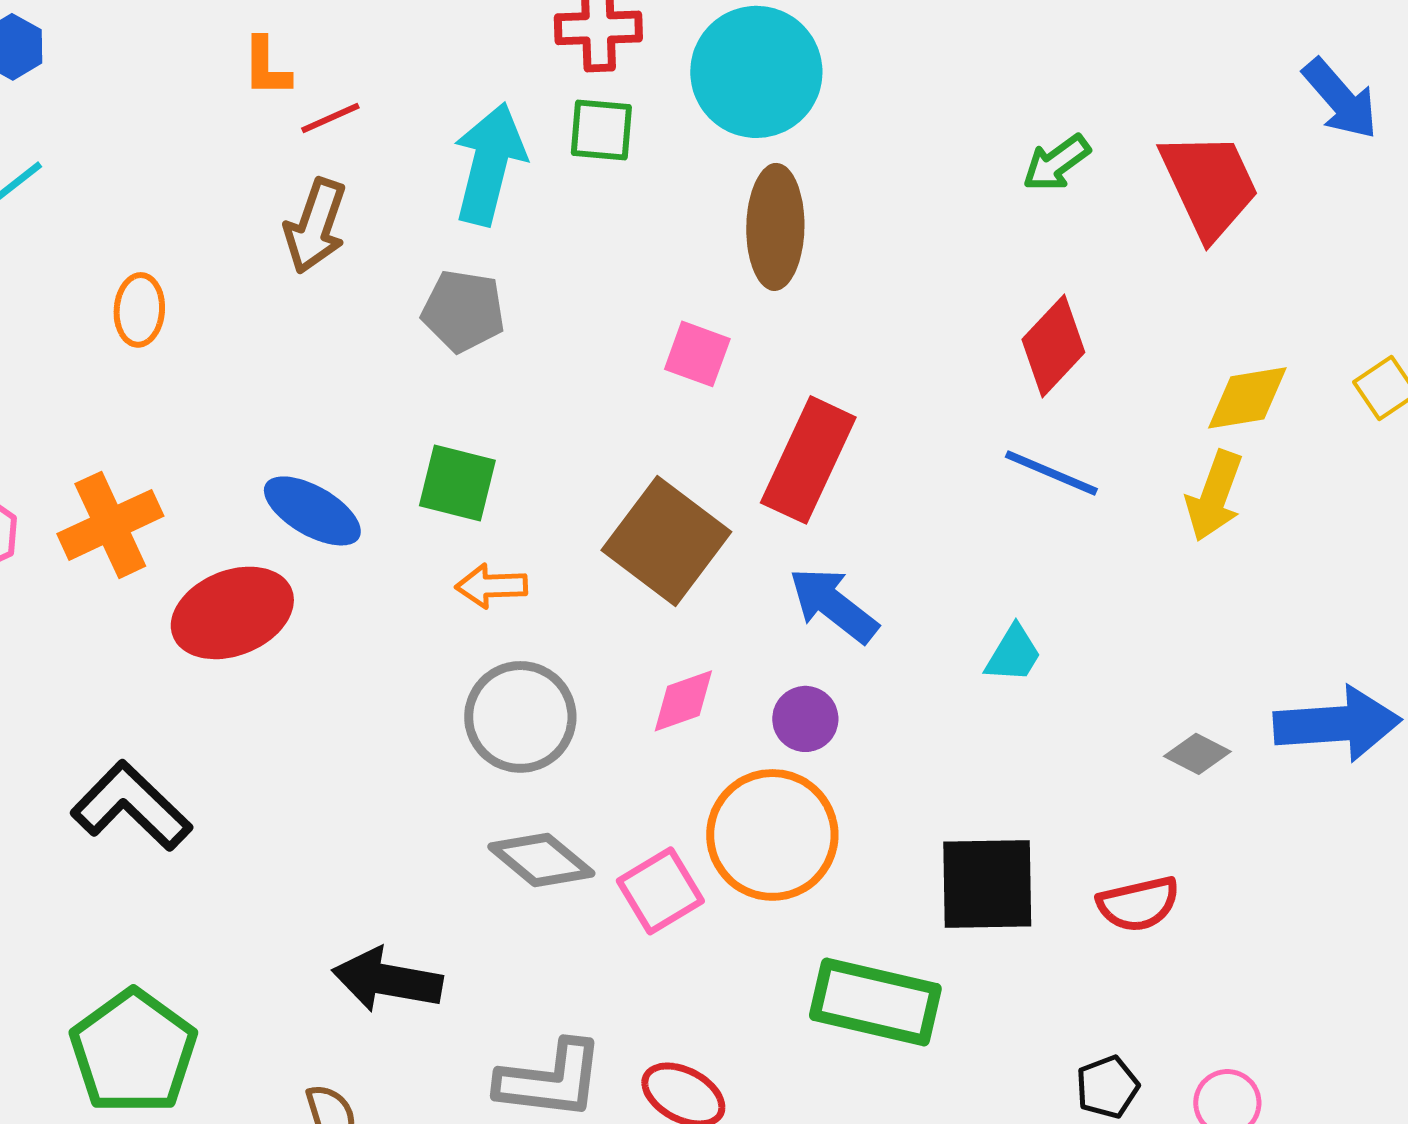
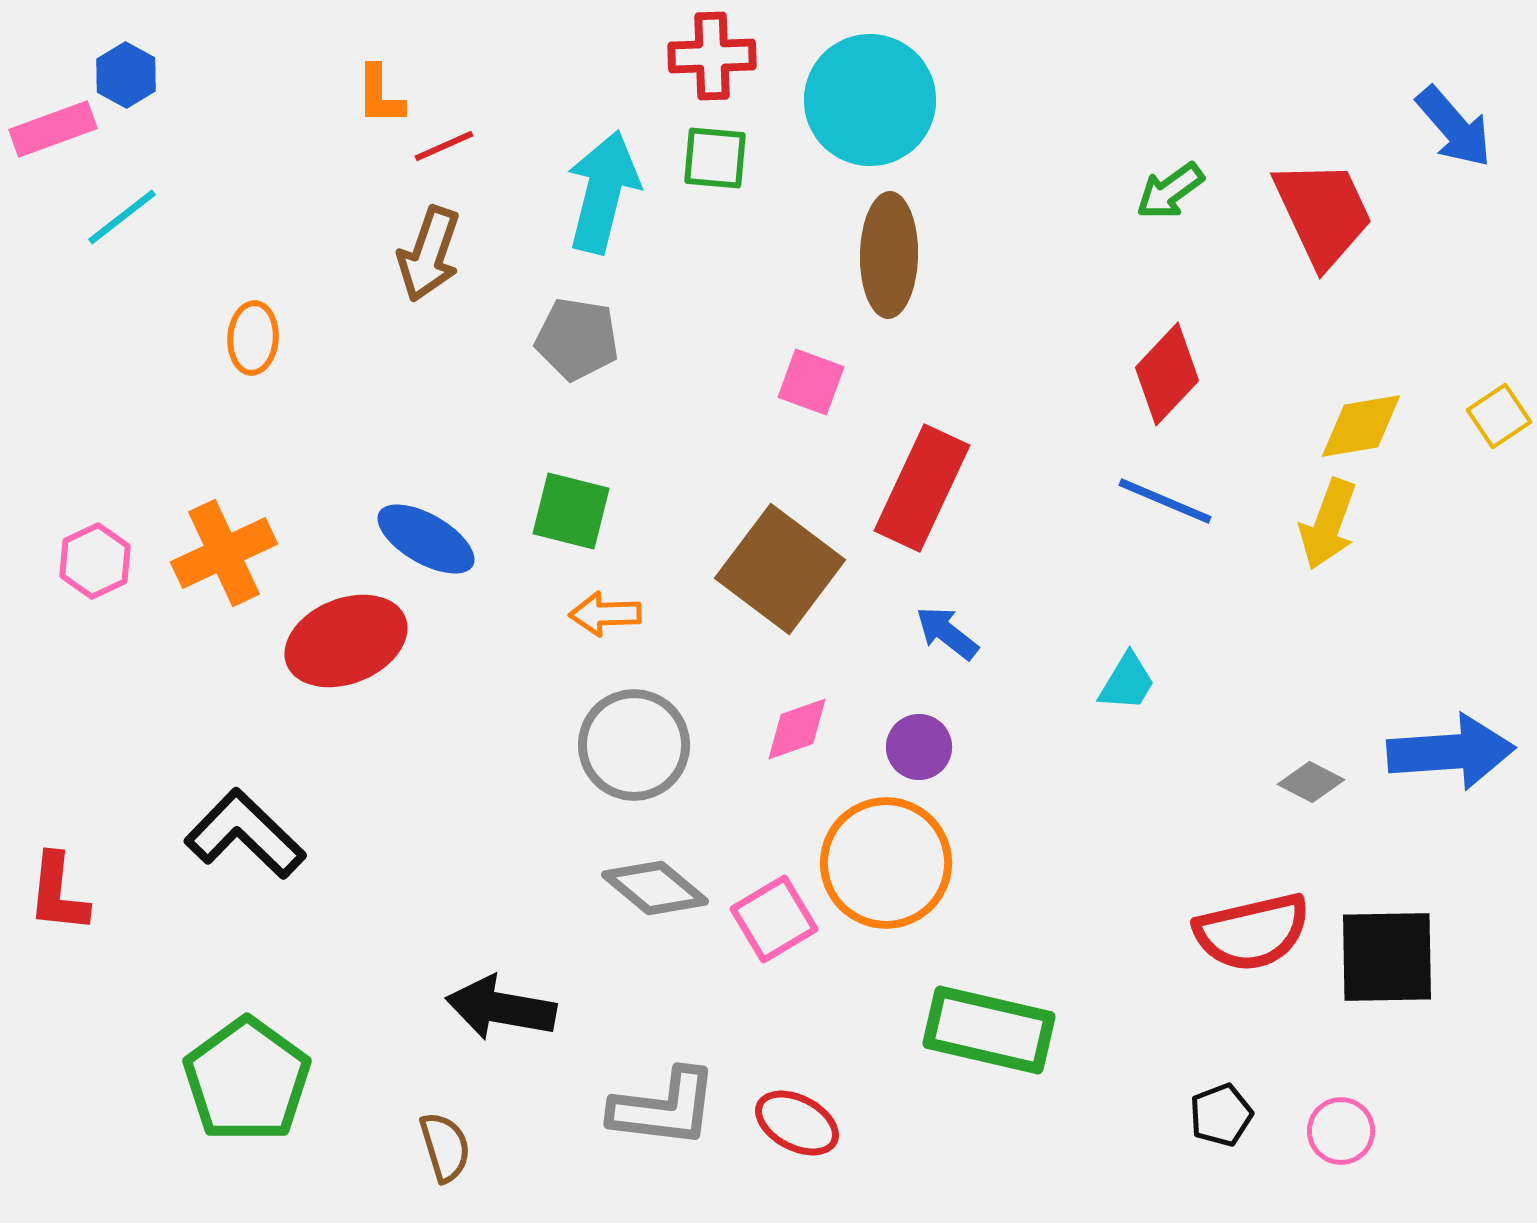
blue arrow: (833, 605) -> (947, 633), size x0.7
black square: (987, 884) -> (1387, 957), moved
red semicircle: (1138, 904) -> (1252, 932), size x1.4

